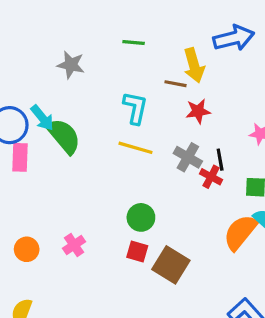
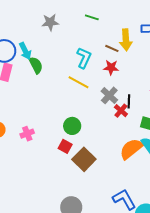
gray star: (71, 65) -> (50, 22), turned -30
red star: (198, 111) -> (111, 67), moved
green semicircle: (64, 136) -> (36, 65), size x0.7

